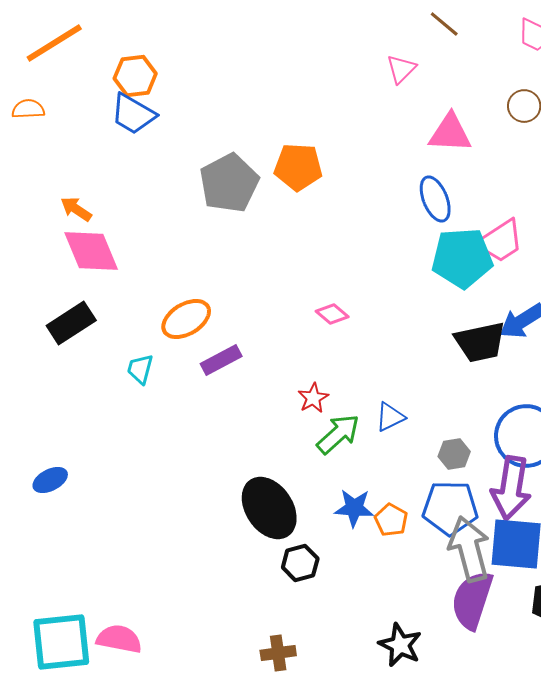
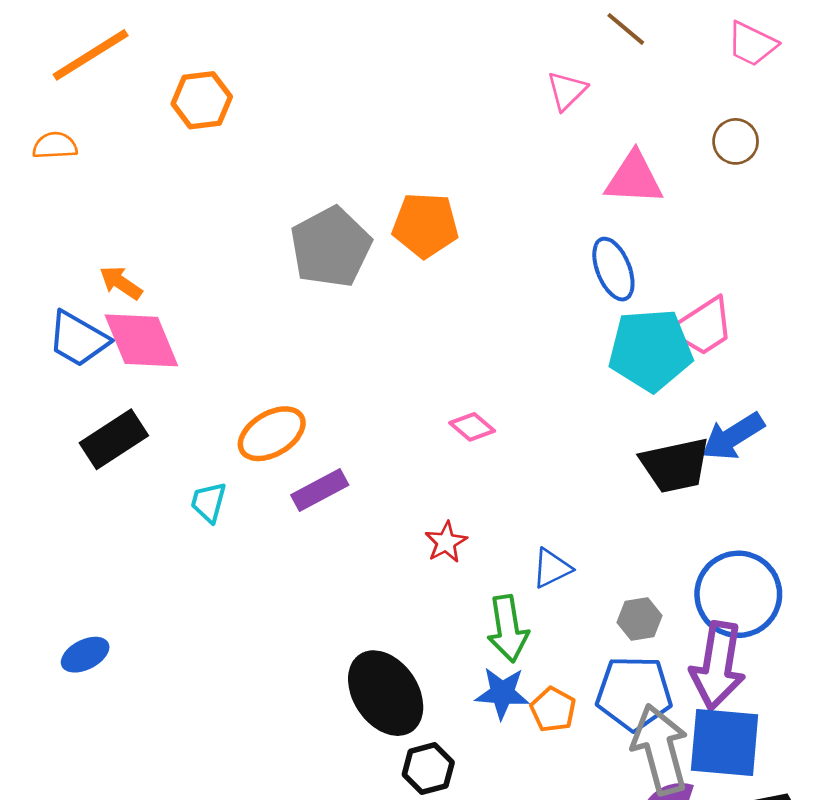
blue trapezoid: (133, 114) -> (78, 339), moved
green arrow: (338, 434) -> (508, 629), moved, turned 123

